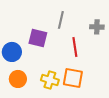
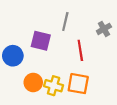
gray cross: (97, 27) -> (104, 29), turned -32
orange circle: (18, 79) -> (33, 82), moved

